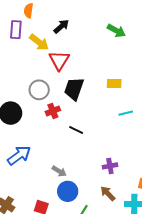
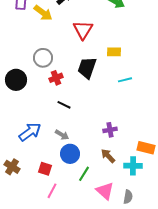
red triangle: (59, 60) -> (83, 30), moved
black trapezoid: (74, 89) -> (87, 68), moved
black line: (76, 130) -> (64, 105), moved
blue arrow: (19, 155) -> (30, 132), moved

